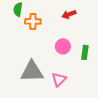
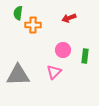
gray triangle: (32, 71) -> (18, 75), moved
pink triangle: (59, 79) -> (54, 72), moved

